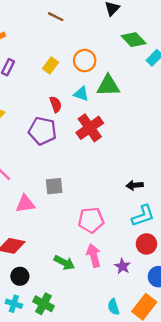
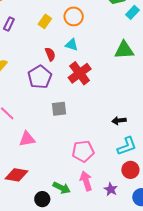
green triangle: (108, 86) -> (124, 50), moved
purple pentagon: (42, 131) -> (40, 77), turned 30
gray square: (54, 186) -> (59, 109), moved
black circle: (20, 276) -> (42, 199), moved

